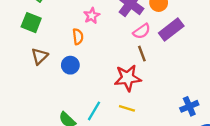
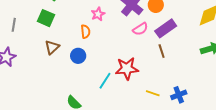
brown line: (142, 54) -> (162, 51), moved
yellow line: (127, 108) -> (153, 93), moved
cyan line: (94, 111) -> (105, 81), moved

